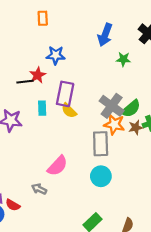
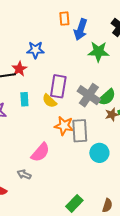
orange rectangle: (43, 18) -> (64, 19), moved
green star: (123, 59) -> (98, 52), size x1.5
purple rectangle: (65, 94) -> (58, 86), moved
orange star: (114, 124) -> (64, 126), moved
cyan circle: (101, 176) -> (99, 153), moved

